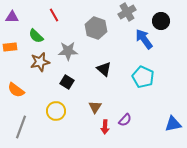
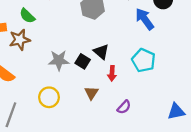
gray star: (68, 51) -> (59, 60), moved
brown star: (40, 62) -> (20, 40), moved
black square: (67, 82) -> (83, 61), moved
red arrow: (105, 127) -> (112, 73), moved

